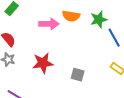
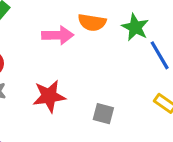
green star: (99, 19) -> (135, 27), turned -30

